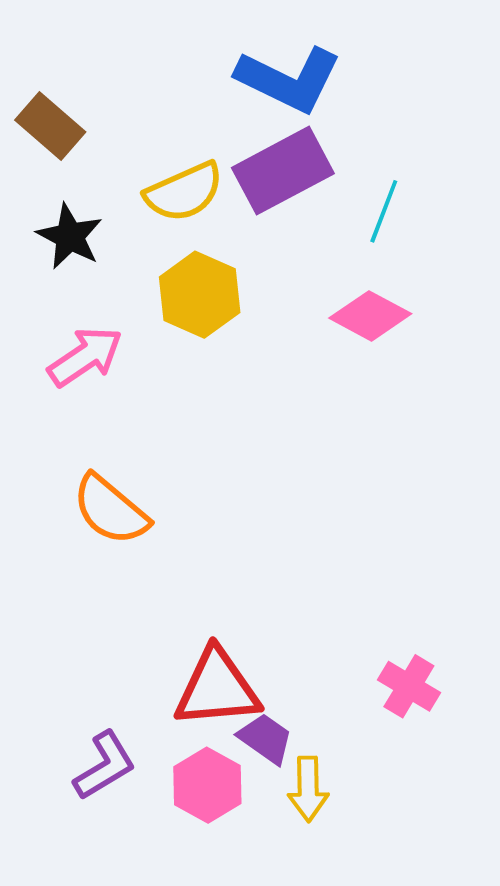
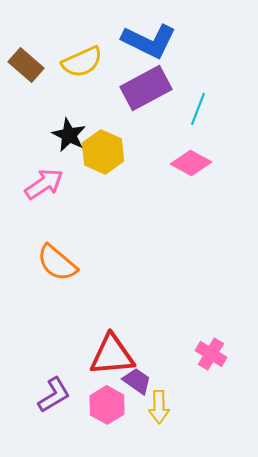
yellow semicircle: (184, 192) -> (82, 62), moved
black star: (70, 236) -> (69, 135), moved

